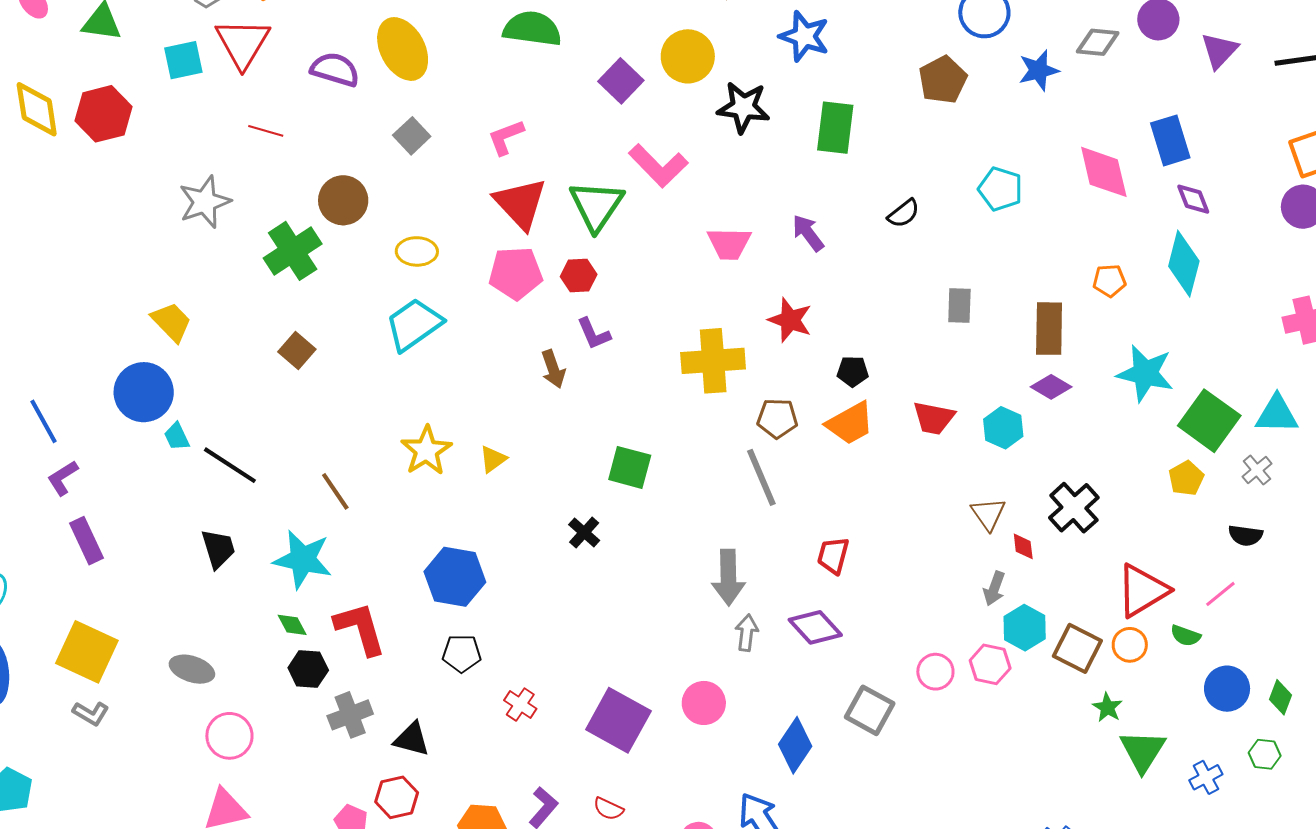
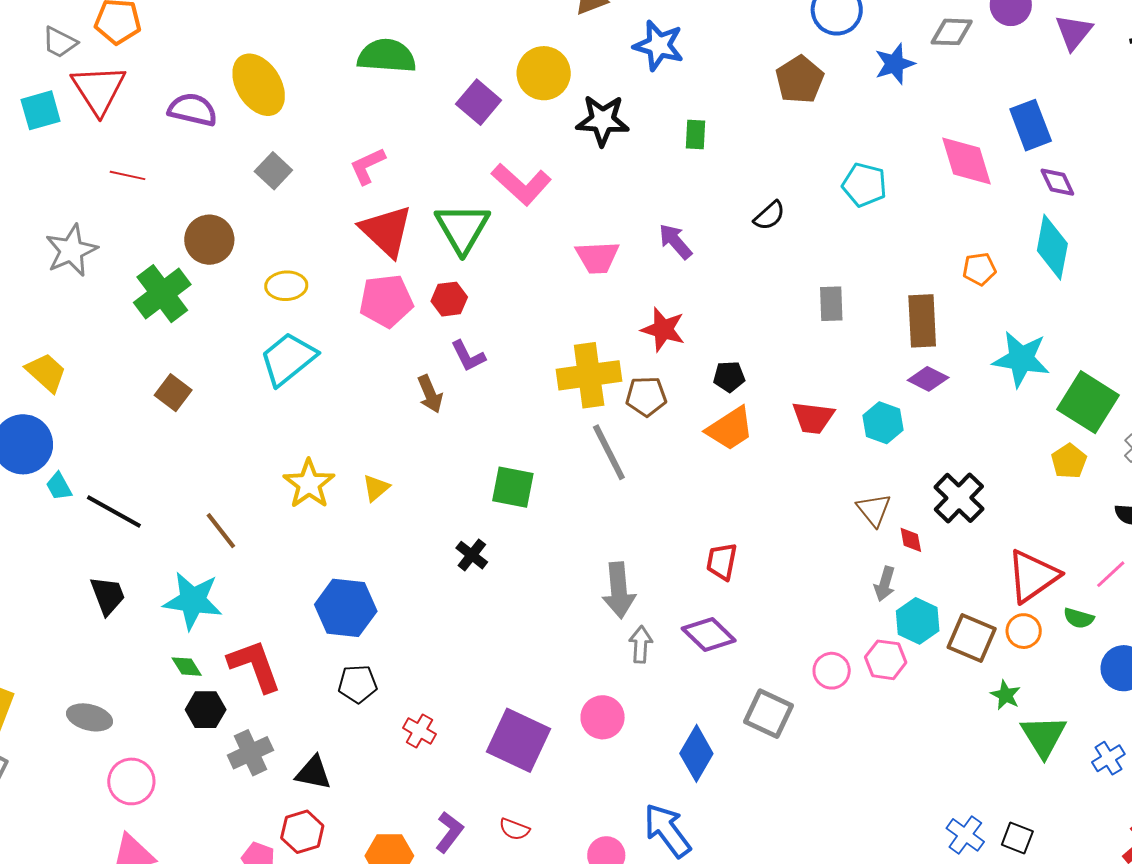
green rectangle: (835, 128) -> (696, 134), size x0.6
brown pentagon: (777, 418) -> (646, 396), moved
gray line: (761, 477) -> (609, 452), moved

